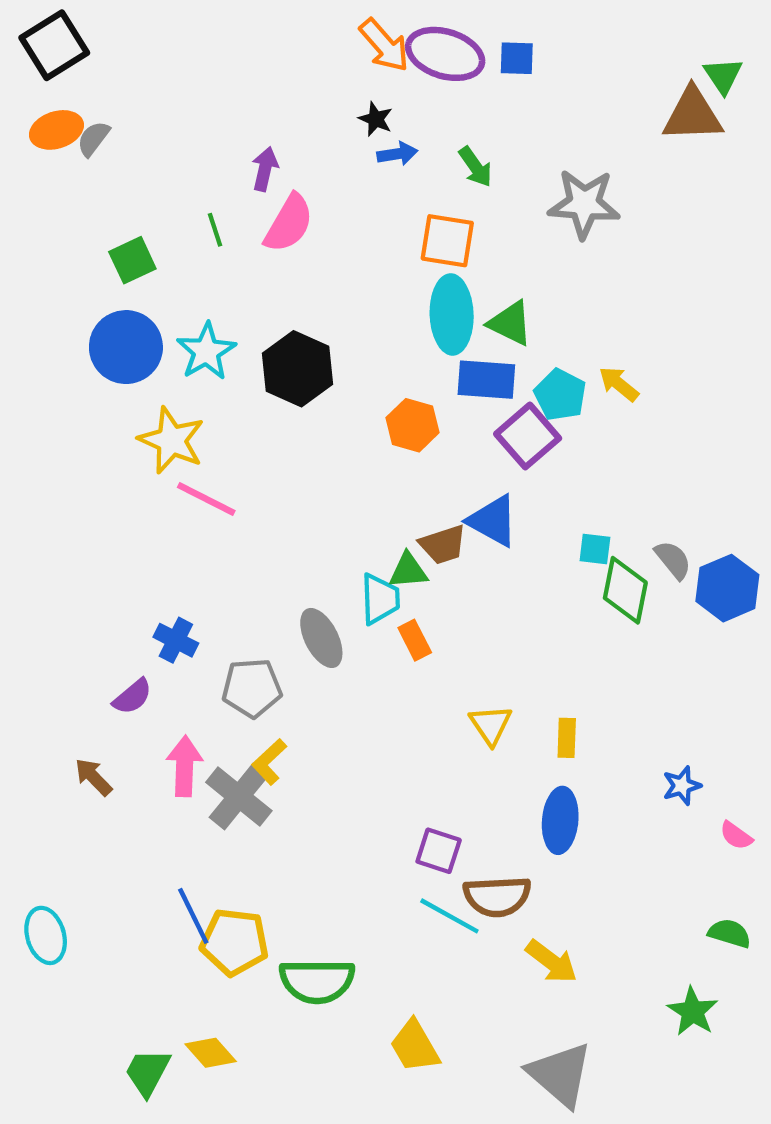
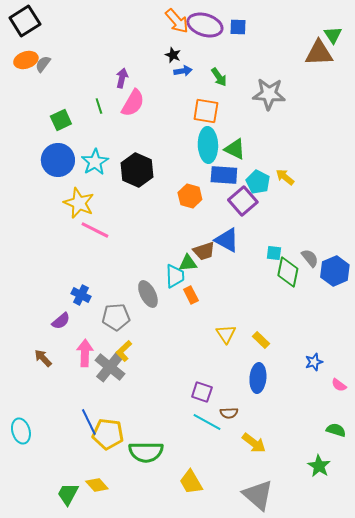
yellow rectangle: (567, 738) -> (261, 340), turned -48
brown semicircle: (497, 896) -> (229, 413), size x0.6

